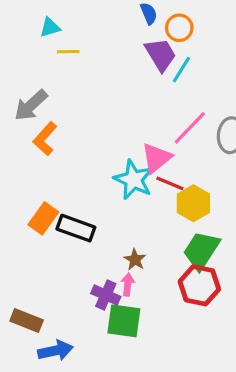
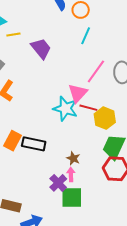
purple trapezoid: (161, 55) -> (41, 49), moved
purple cross: (106, 295) -> (58, 183), turned 30

